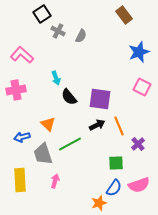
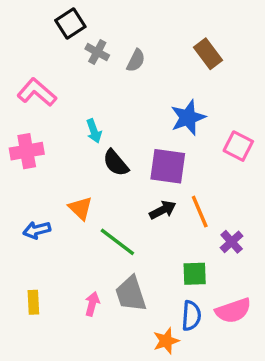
brown rectangle: (124, 15) -> (208, 54), moved
blue star: (139, 52) -> (188, 118), moved
green line: (70, 144) -> (117, 242), turned 65
gray trapezoid: (43, 154) -> (131, 294), moved
yellow rectangle: (20, 180) -> (33, 302), size x0.6
blue semicircle: (114, 188) -> (191, 316), turned -30

